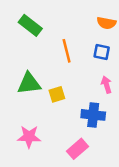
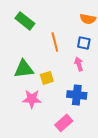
pink arrow: (106, 85) -> (79, 64), moved
pink star: (29, 137) -> (32, 99), moved

